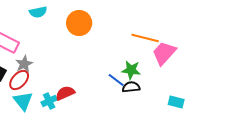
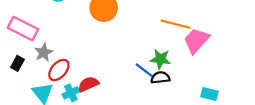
red ellipse: (19, 80) -> (59, 70), moved

